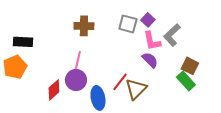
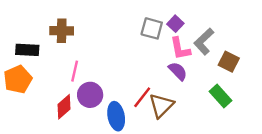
brown cross: (84, 26) -> (62, 31), moved
pink line: (78, 60) -> (75, 71), moved
brown square: (190, 66) -> (229, 62), moved

